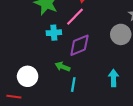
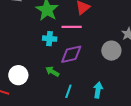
pink line: (75, 17) -> (72, 27), turned 36
cyan line: (73, 85) -> (68, 91), moved

